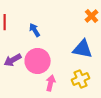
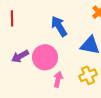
blue arrow: (35, 30) -> (59, 26), moved, size x1.5

